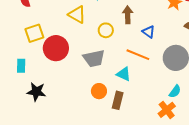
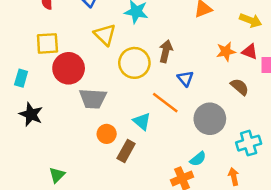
yellow circle: (106, 30) -> (134, 63), size x1.6
gray trapezoid: (94, 58) -> (93, 99), moved

